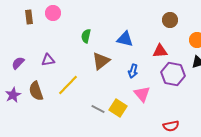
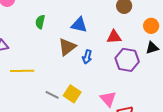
brown triangle: (101, 61) -> (67, 47), moved
yellow line: (68, 85) -> (22, 71), turned 45
pink triangle: (142, 94) -> (108, 99), moved

